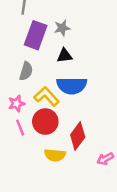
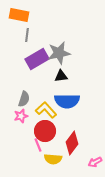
gray star: (62, 28) -> (59, 53), size x1.6
purple rectangle: (36, 35) -> (37, 59), turned 40
gray semicircle: (26, 71) -> (24, 99), moved
pink line: (20, 128) -> (38, 145), moved

